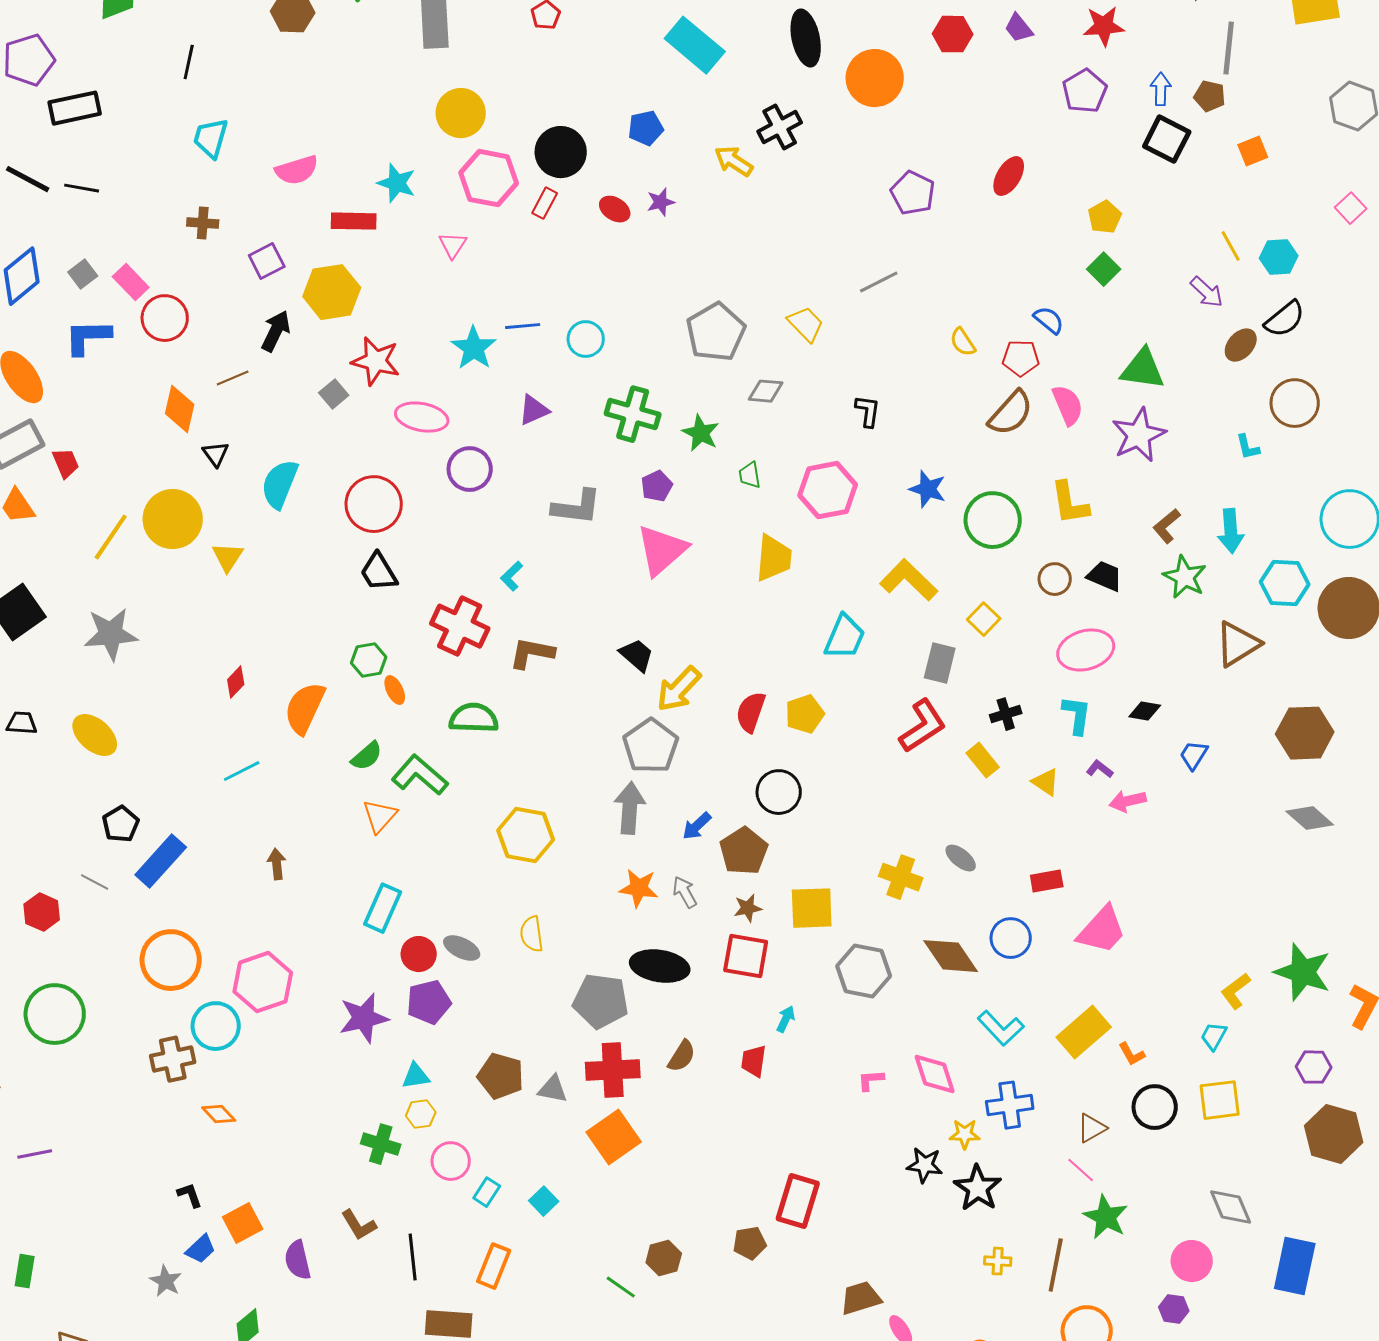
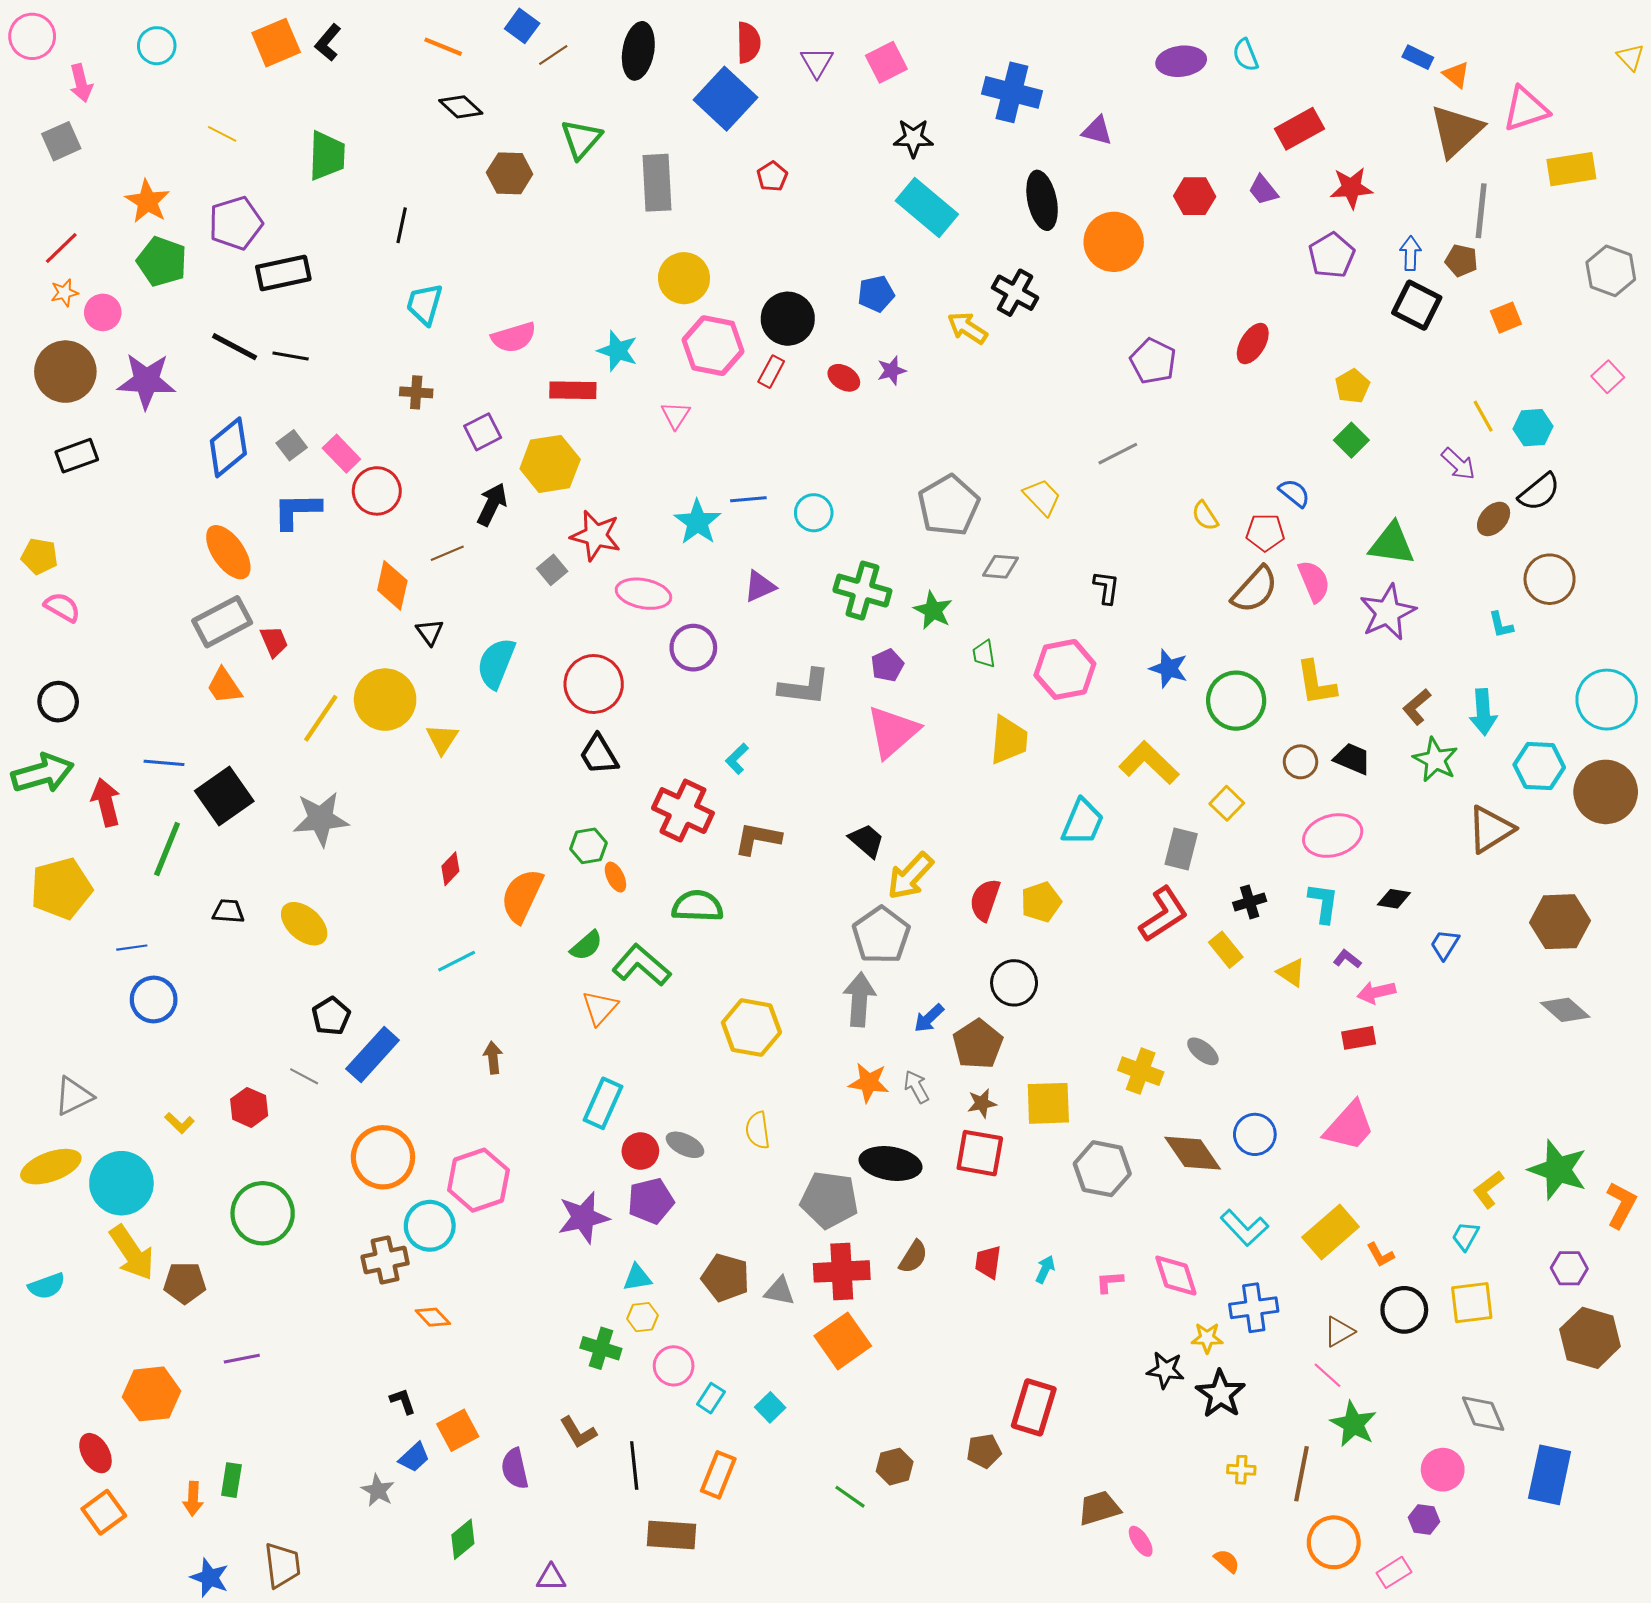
black cross: (780, 127) -> (1015, 293), turned -33
red rectangle: (1047, 881) -> (1359, 1038), moved
cyan arrow: (786, 1019) -> (1045, 1269), moved

